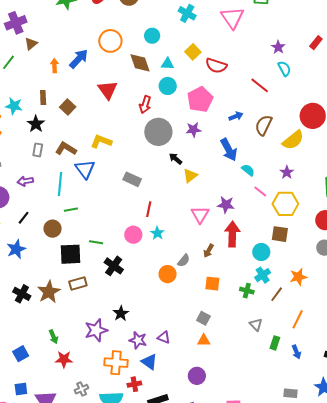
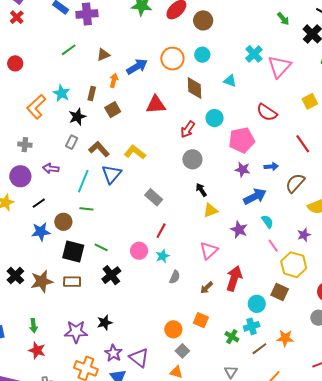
pink triangle: (232, 18) -> (279, 67), moved
cyan circle: (152, 36) -> (202, 55), moved
brown triangle: (31, 44) -> (103, 55), moved
yellow square: (193, 52) -> (310, 101), moved
cyan triangle: (167, 64) -> (230, 81), moved
orange arrow: (54, 66) -> (114, 80), moved
red triangle: (108, 90) -> (156, 105), turned 45
purple star: (193, 130) -> (243, 169), moved
gray circle: (158, 132) -> (192, 159), size x0.7
blue arrow: (229, 150) -> (255, 197), turned -105
purple star: (226, 205) -> (239, 230), moved
blue star: (16, 249) -> (41, 232), moved
gray semicircle: (184, 261) -> (175, 277), moved, turned -32
orange circle: (168, 274) -> (173, 329), moved
purple triangle: (164, 337) -> (139, 358), size x1.5

